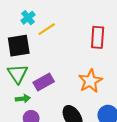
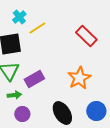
red rectangle: (98, 37) -> (86, 36), turned -50

